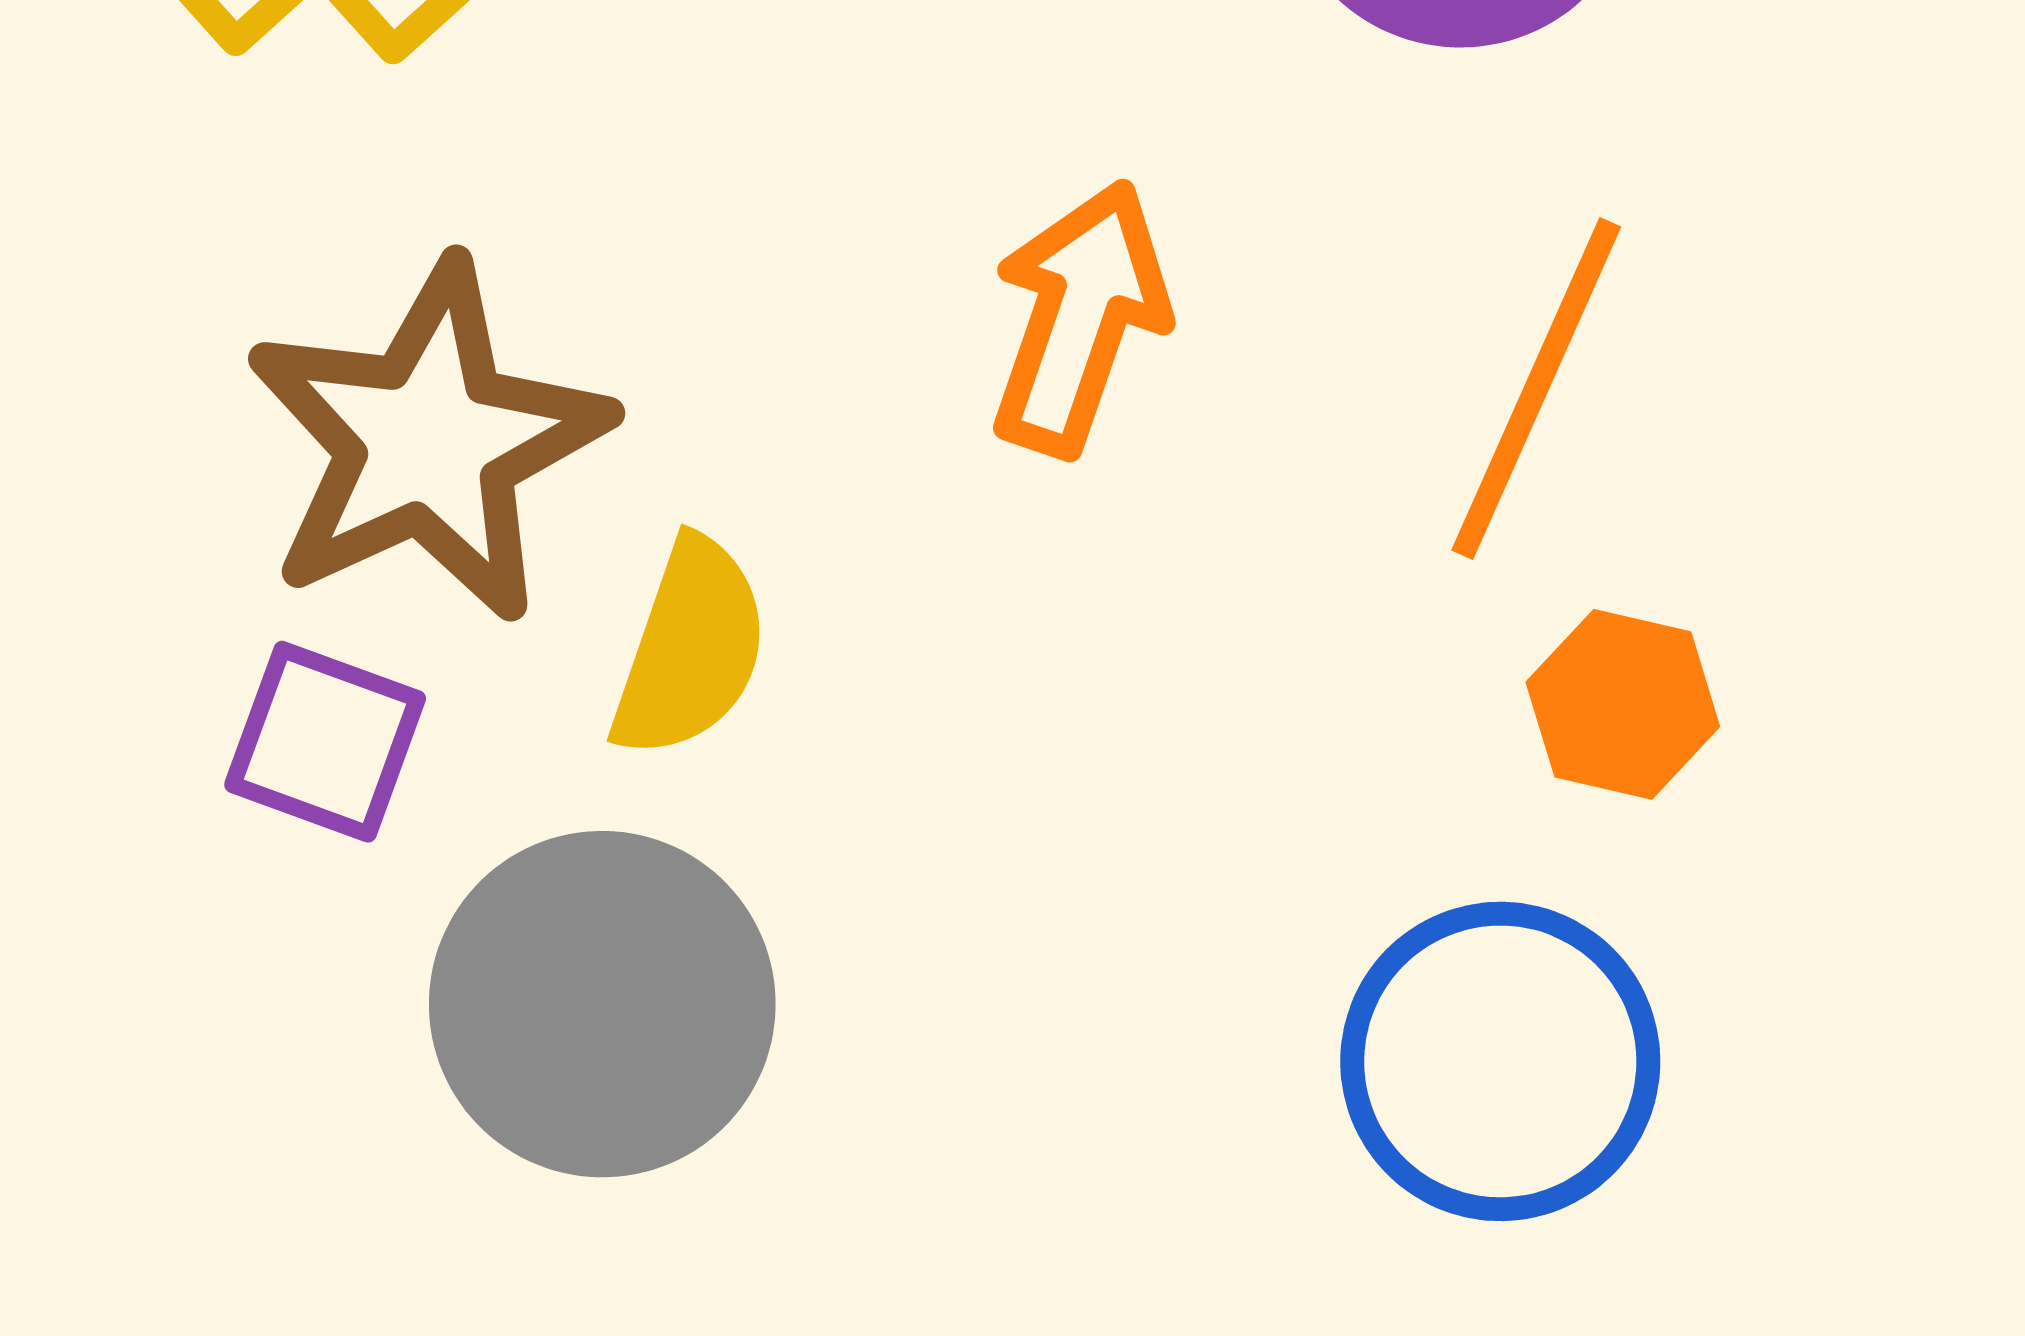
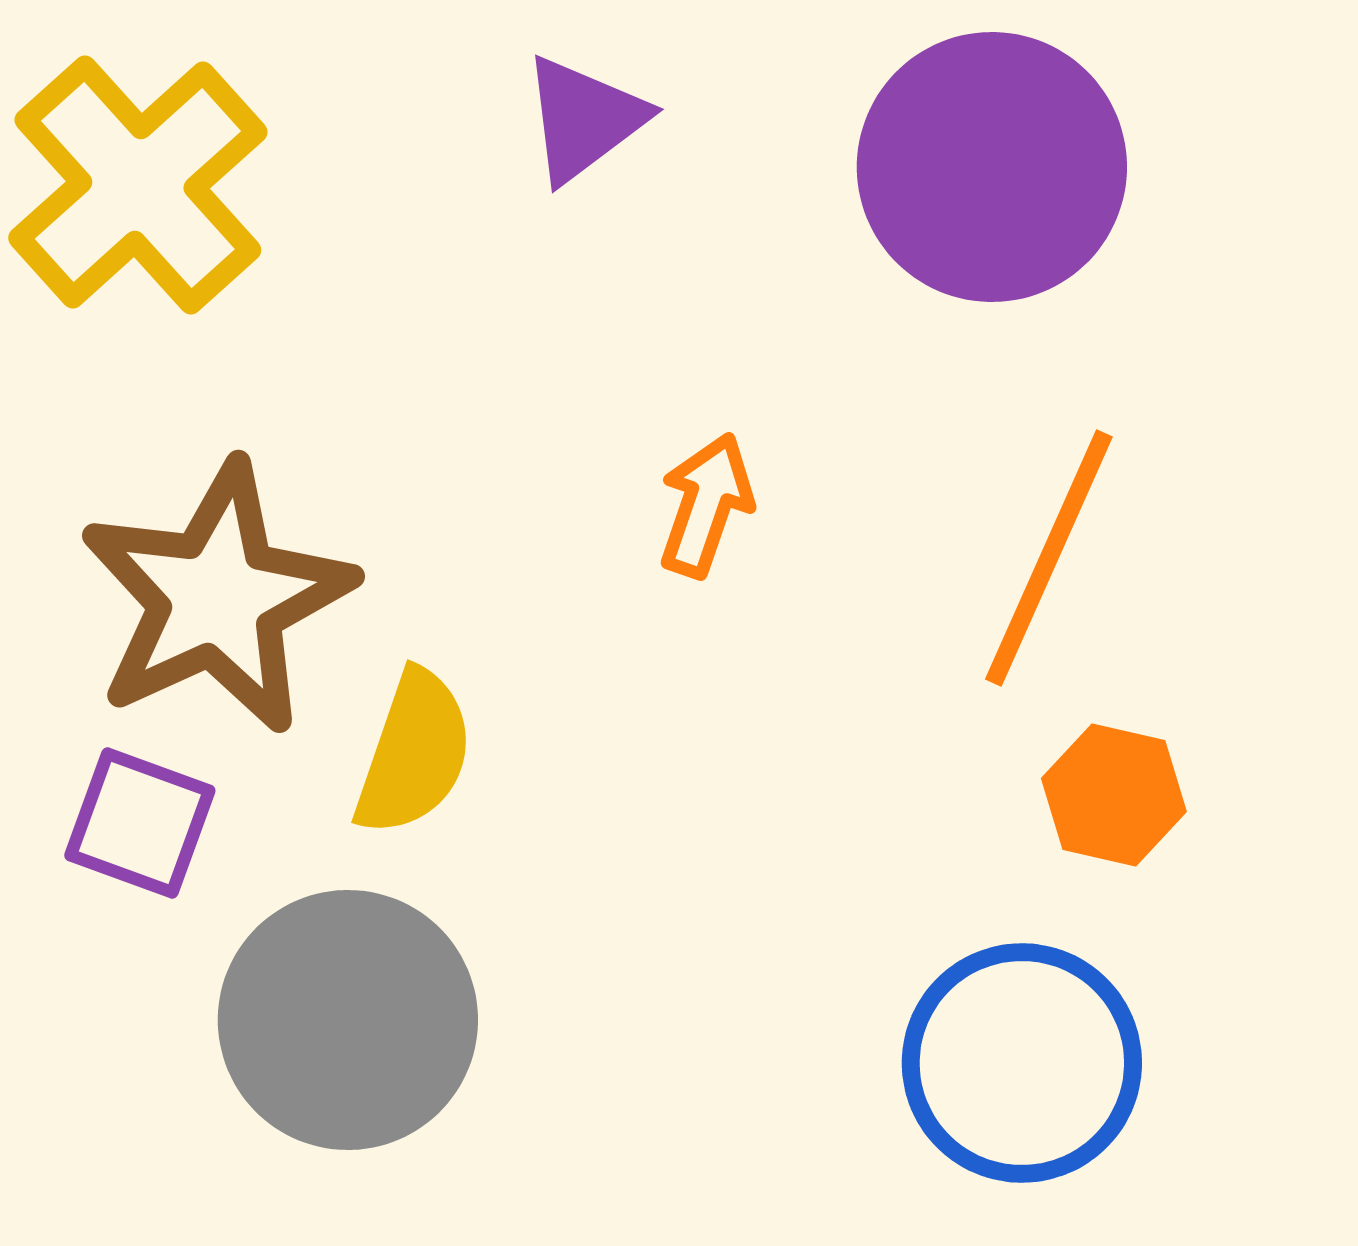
orange arrow: (1079, 318) -> (706, 505), size x0.7

